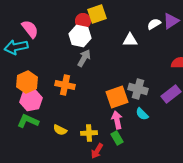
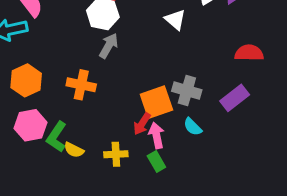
white triangle: (130, 40) -> (175, 20), turned 42
pink hexagon: (31, 100) -> (30, 125), moved
green L-shape: (28, 121) -> (57, 137), moved, turned -80
red arrow: (97, 151) -> (142, 124), moved

